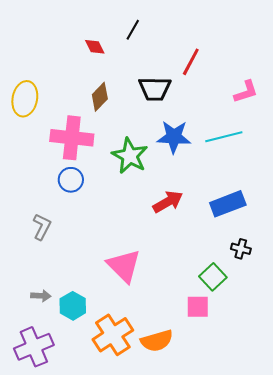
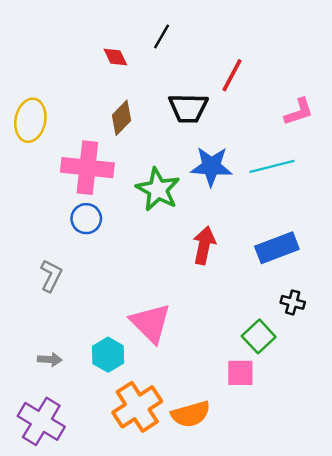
red arrow: (168, 202) -> (204, 245), turned -48
cyan hexagon: (73, 306) -> (108, 355), moved
purple cross: (34, 347) -> (41, 421), turned -36

